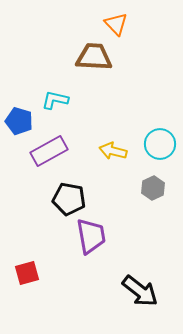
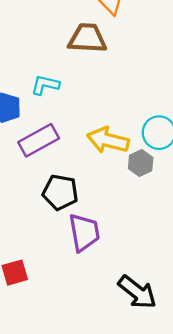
yellow arrow: (113, 151) -> (108, 140), size x1.4
gray hexagon: (153, 188) -> (141, 163), moved

